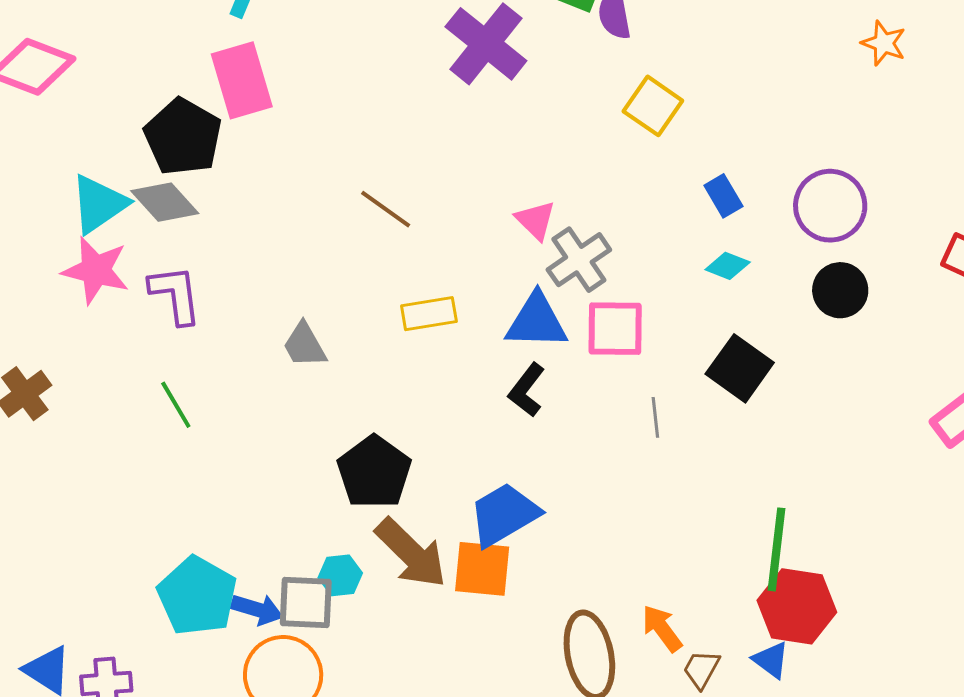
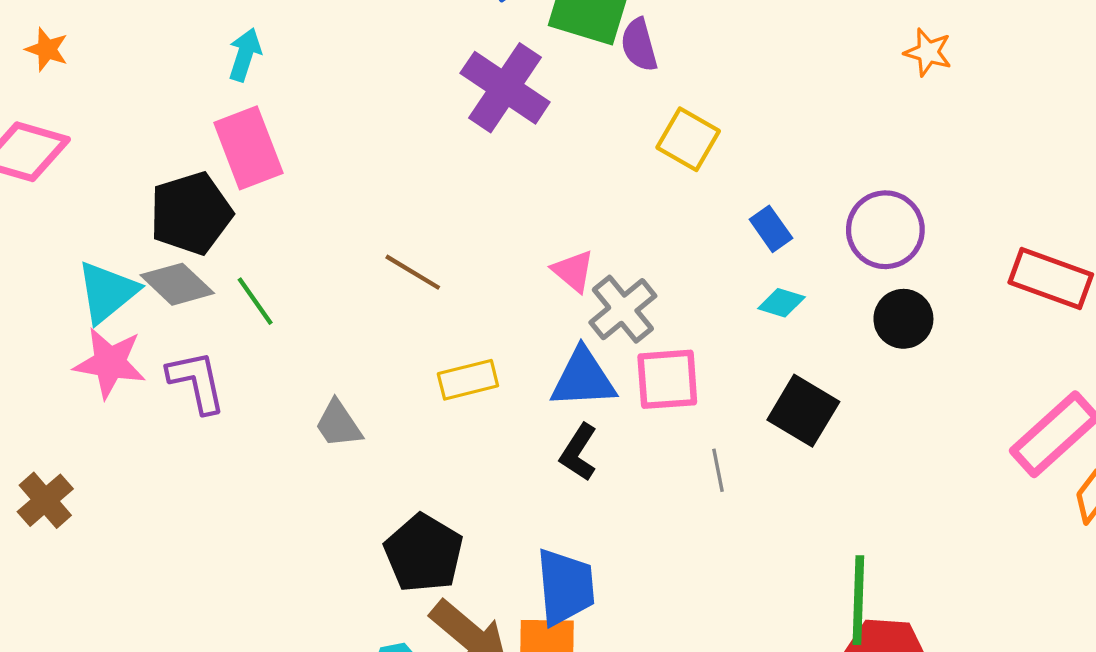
black pentagon: (183, 137) -> (191, 213), turned 30
green line: (176, 405) -> (255, 301), moved
blue trapezoid: (504, 515) -> (565, 587), turned 120

